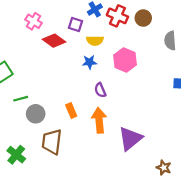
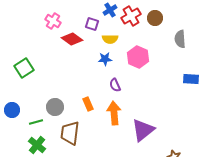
red cross: (117, 16) -> (131, 16), turned 36
green line: (21, 99) -> (36, 122), moved

